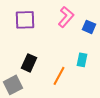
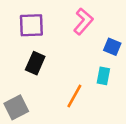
blue square: (89, 27) -> (112, 47), moved
black rectangle: (29, 63) -> (35, 63), moved

